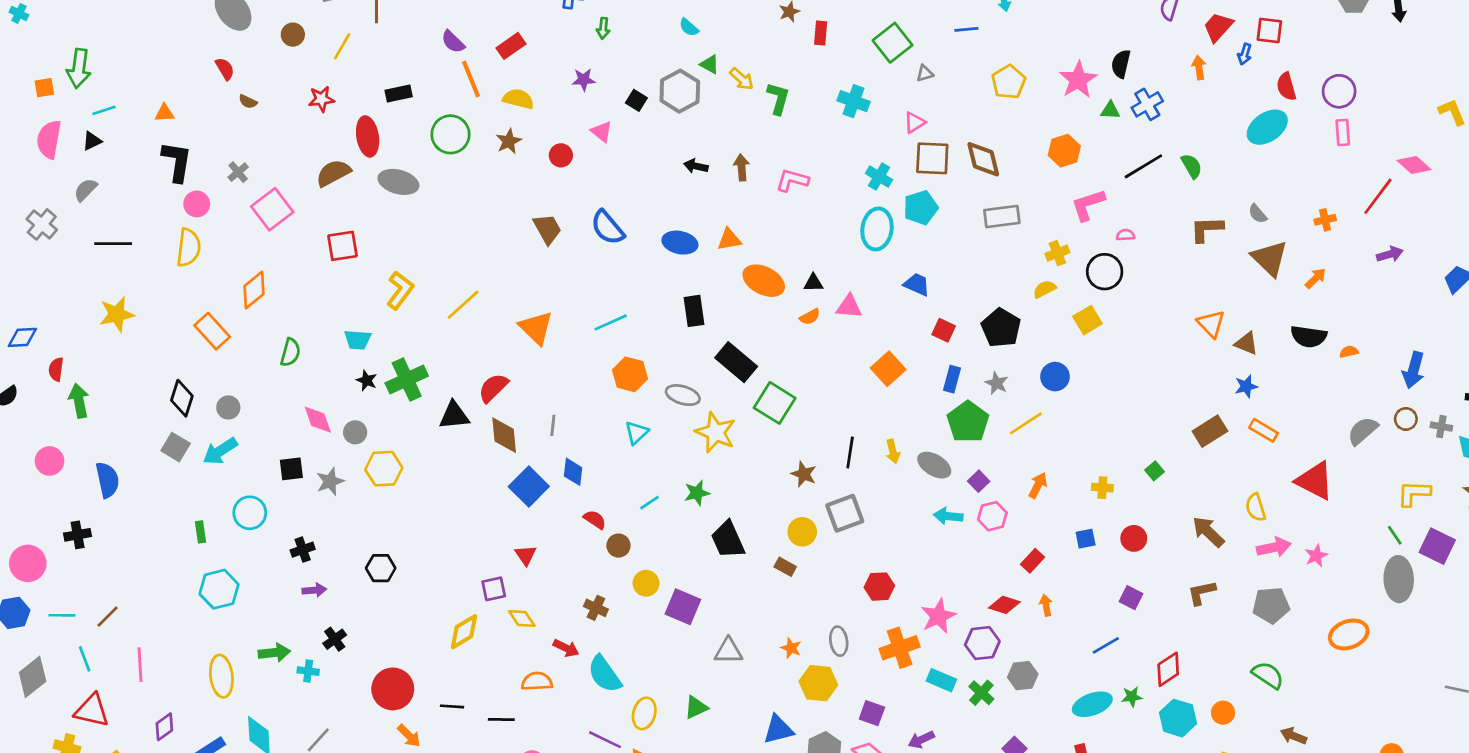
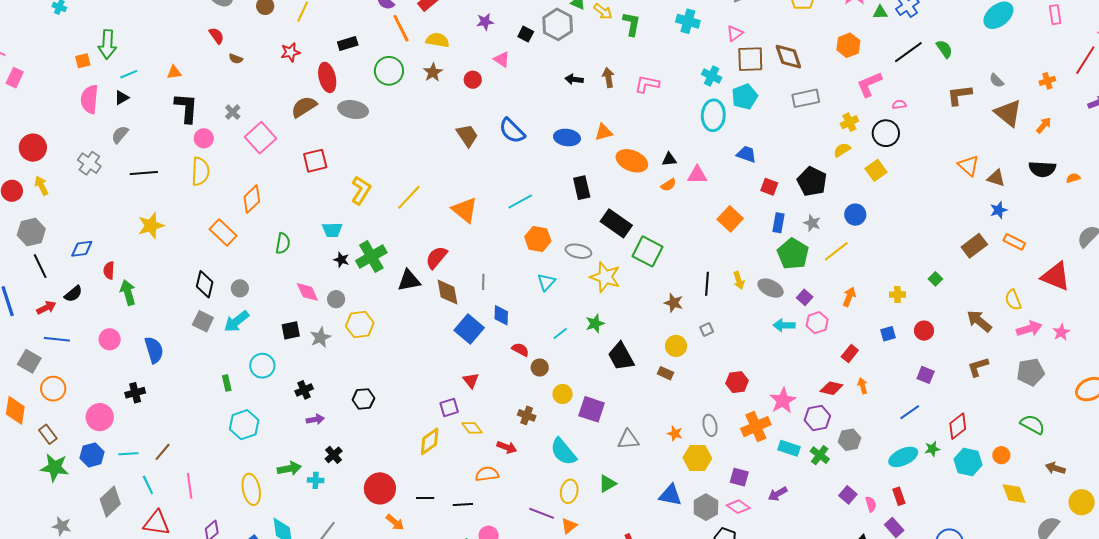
gray square: (845, 513) -> (707, 330), size x0.5
cyan semicircle: (605, 674) -> (563, 452), moved
blue triangle: (778, 730) -> (670, 495), turned 30

